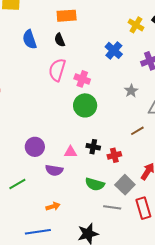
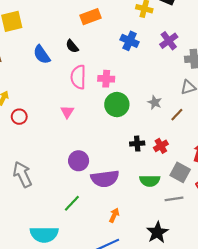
orange rectangle: (67, 16) -> (90, 17), moved
gray star: (131, 91) -> (155, 102), moved
pink triangle: (70, 152) -> (67, 112), moved, turned -40
purple semicircle: (54, 170) -> (105, 179), size x1.5
orange arrow: (53, 206) -> (114, 215), turned -32

